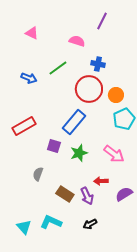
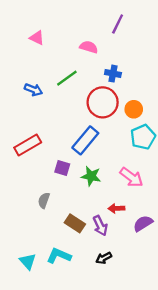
green star: (79, 153) -> (91, 176), turned 30

